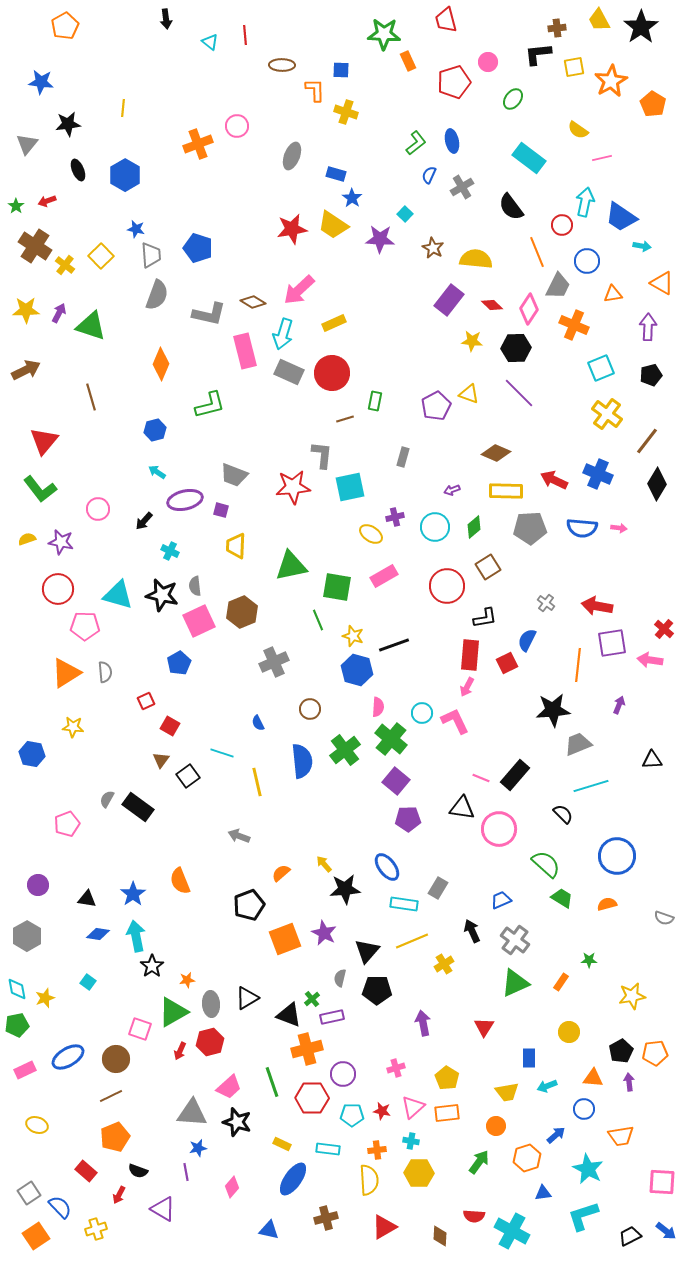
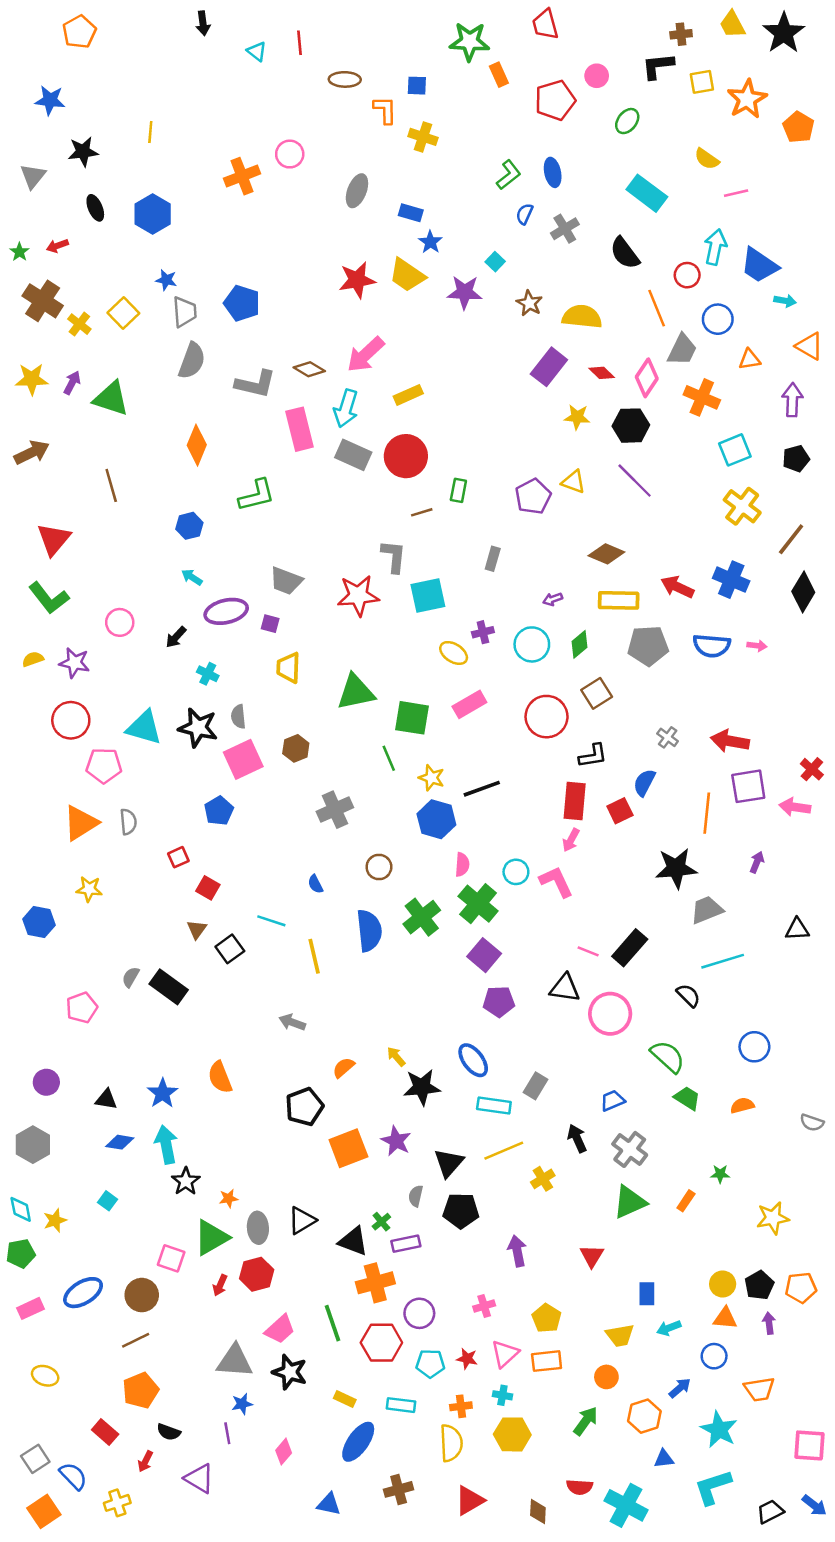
brown hexagon: (242, 612) -> (296, 748), size x0.7
blue circle: (617, 856) -> (754, 1047), size x0.7
yellow circle: (569, 1032) -> (723, 1284), moved

